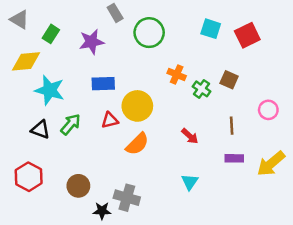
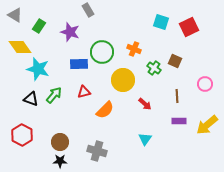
green circle: (149, 33) -> (102, 52), moved
purple star: (91, 42) -> (70, 32), turned 30
yellow diamond: (26, 61) -> (20, 47), turned 60
orange cross: (177, 75) -> (134, 49), moved
yellow circle: (137, 106) -> (123, 80), moved
black star: (102, 211) -> (60, 161), moved

